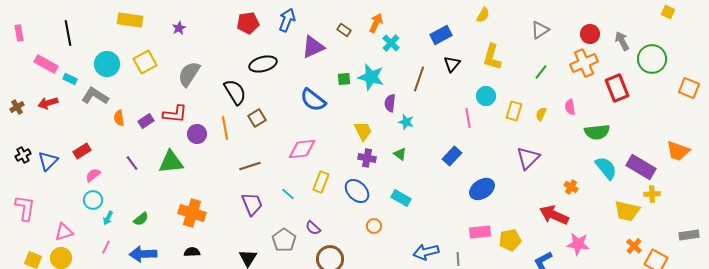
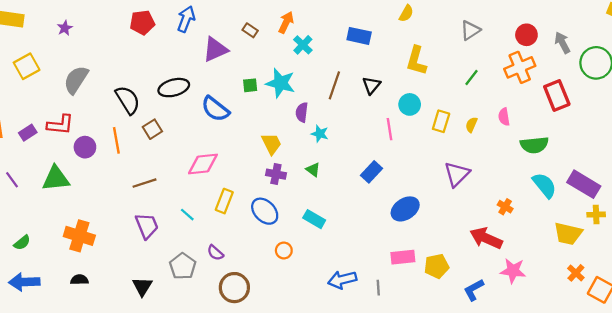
blue rectangle: (441, 35) -> (359, 36), turned 40
black ellipse: (263, 64) -> (174, 88), moved
black triangle: (452, 64) -> (371, 85), moved

